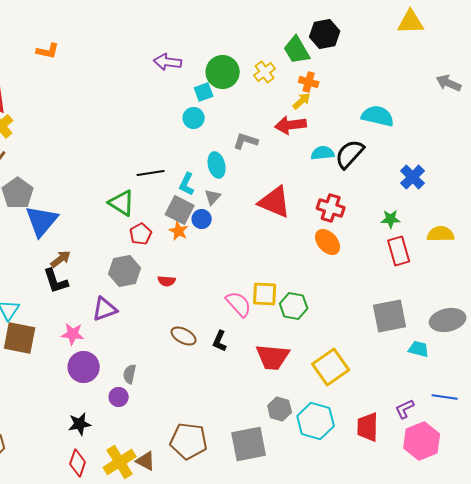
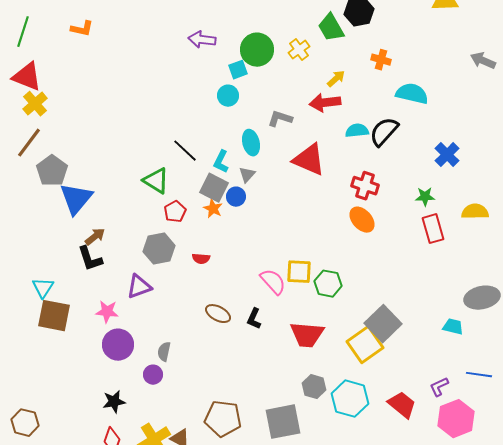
orange cross: (309, 82) -> (381, 60), moved
black line: (151, 173) -> (185, 151), turned 52
red triangle: (275, 202) -> (309, 160), moved
gray square: (390, 316) -> (383, 324), moved, turned -33
red trapezoid: (368, 427) -> (402, 405), turned 128

